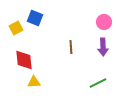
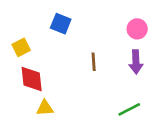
blue square: (35, 18) -> (61, 24), moved
yellow square: (16, 28) -> (21, 47), moved

